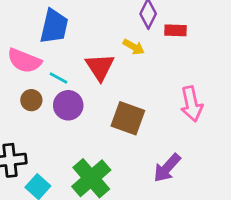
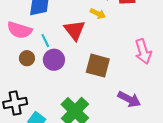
cyan line: (59, 78) -> (45, 41), turned 40
purple arrow: (167, 168) -> (129, 99), turned -100

